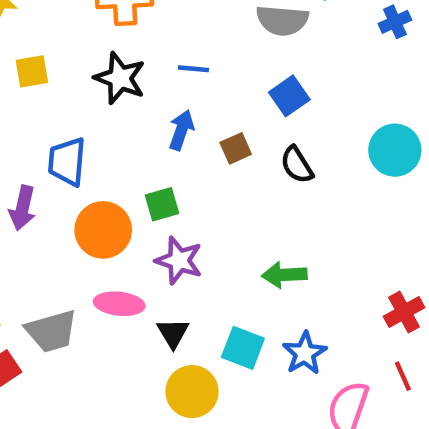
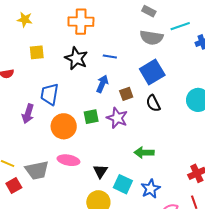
blue square: (289, 96) -> (152, 72), size x1.4
purple star: (179, 260) -> (117, 118), moved
black triangle: (173, 333) -> (100, 171), moved

